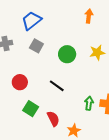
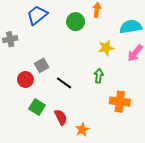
gray square: (36, 46) -> (42, 65), moved, turned 32
green circle: (67, 54) -> (76, 22), moved
green arrow: (89, 103) -> (99, 76), moved

